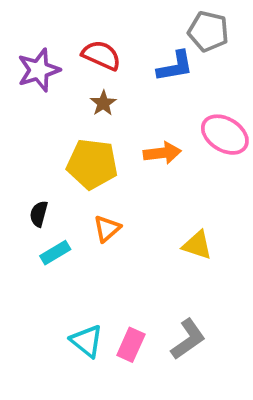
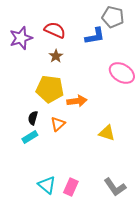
orange arrow: (162, 153) -> (77, 101), moved
black semicircle: (39, 214) -> (33, 118), moved
gray L-shape: (188, 339) -> (115, 187), moved, turned 90

